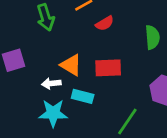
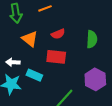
red semicircle: (105, 23) -> (58, 34), moved
orange triangle: (71, 65) -> (30, 39), moved

